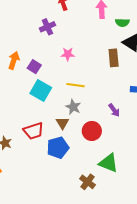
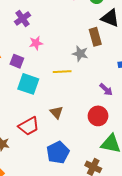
pink star: (68, 54) -> (36, 43), moved
gray star: (73, 107) -> (80, 54), moved
red circle: (92, 131) -> (98, 116), moved
blue pentagon: (58, 148) -> (58, 152), moved

